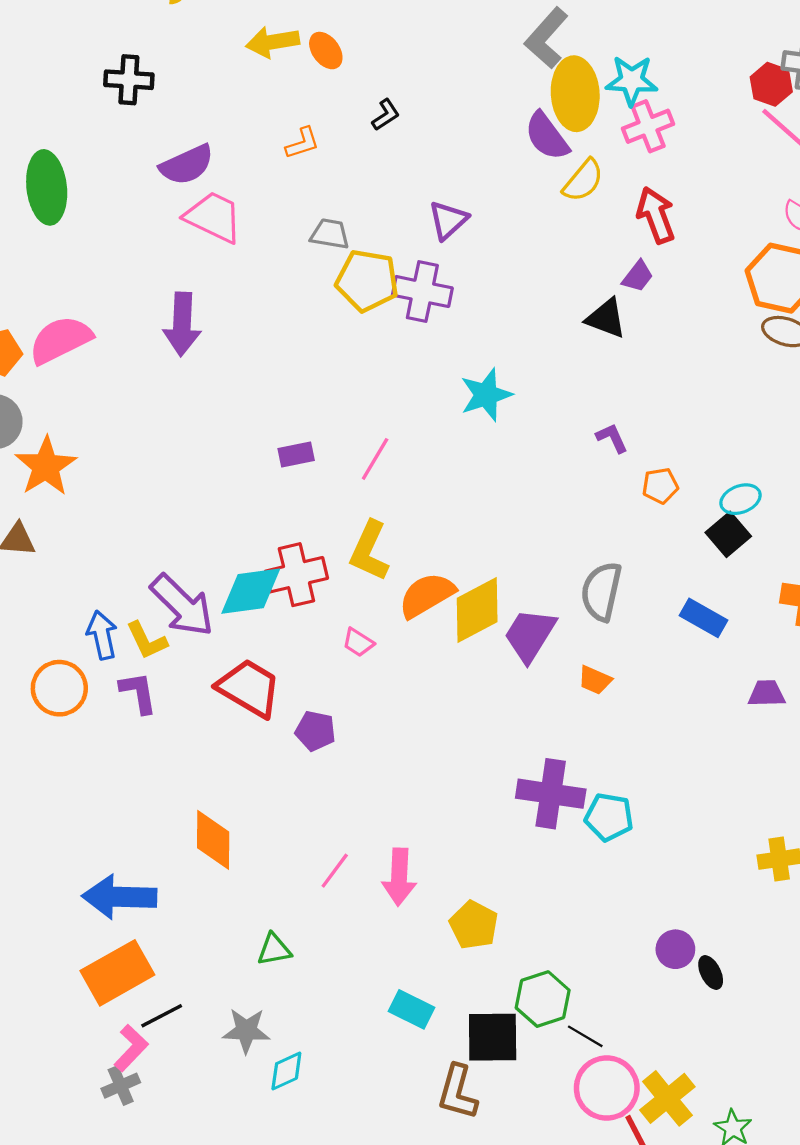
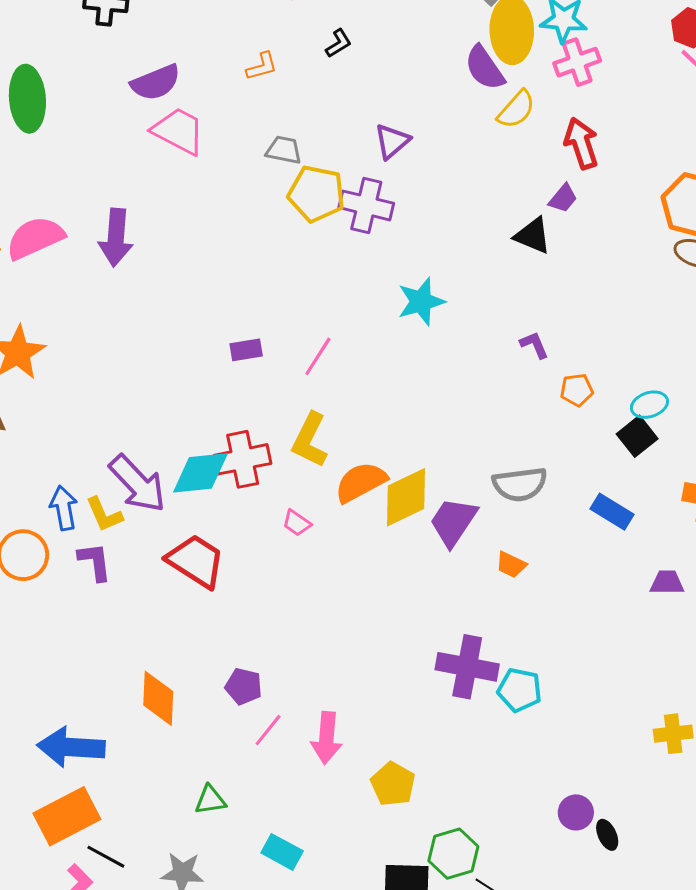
purple arrow: (182, 324) -> (116, 238), moved
gray semicircle: (601, 591) -> (520, 484), turned -112
purple pentagon: (315, 731) -> (244, 686), moved
cyan rectangle: (412, 1009) -> (282, 852), moved
black line: (162, 1016) -> (106, 857), turned 54

